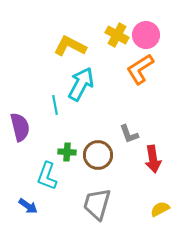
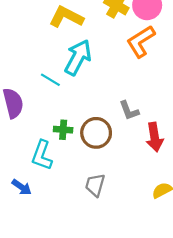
cyan line: (55, 105) -> (50, 80), turned -48
gray trapezoid: (97, 204) -> (95, 185), size x0.7

